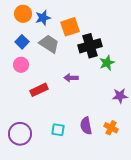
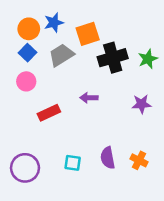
orange circle: (23, 14) -> (29, 29), moved
gray trapezoid: (49, 44) -> (61, 55), turned -65
green star: (107, 63) -> (148, 59), moved
purple star: (120, 96) -> (142, 104), moved

